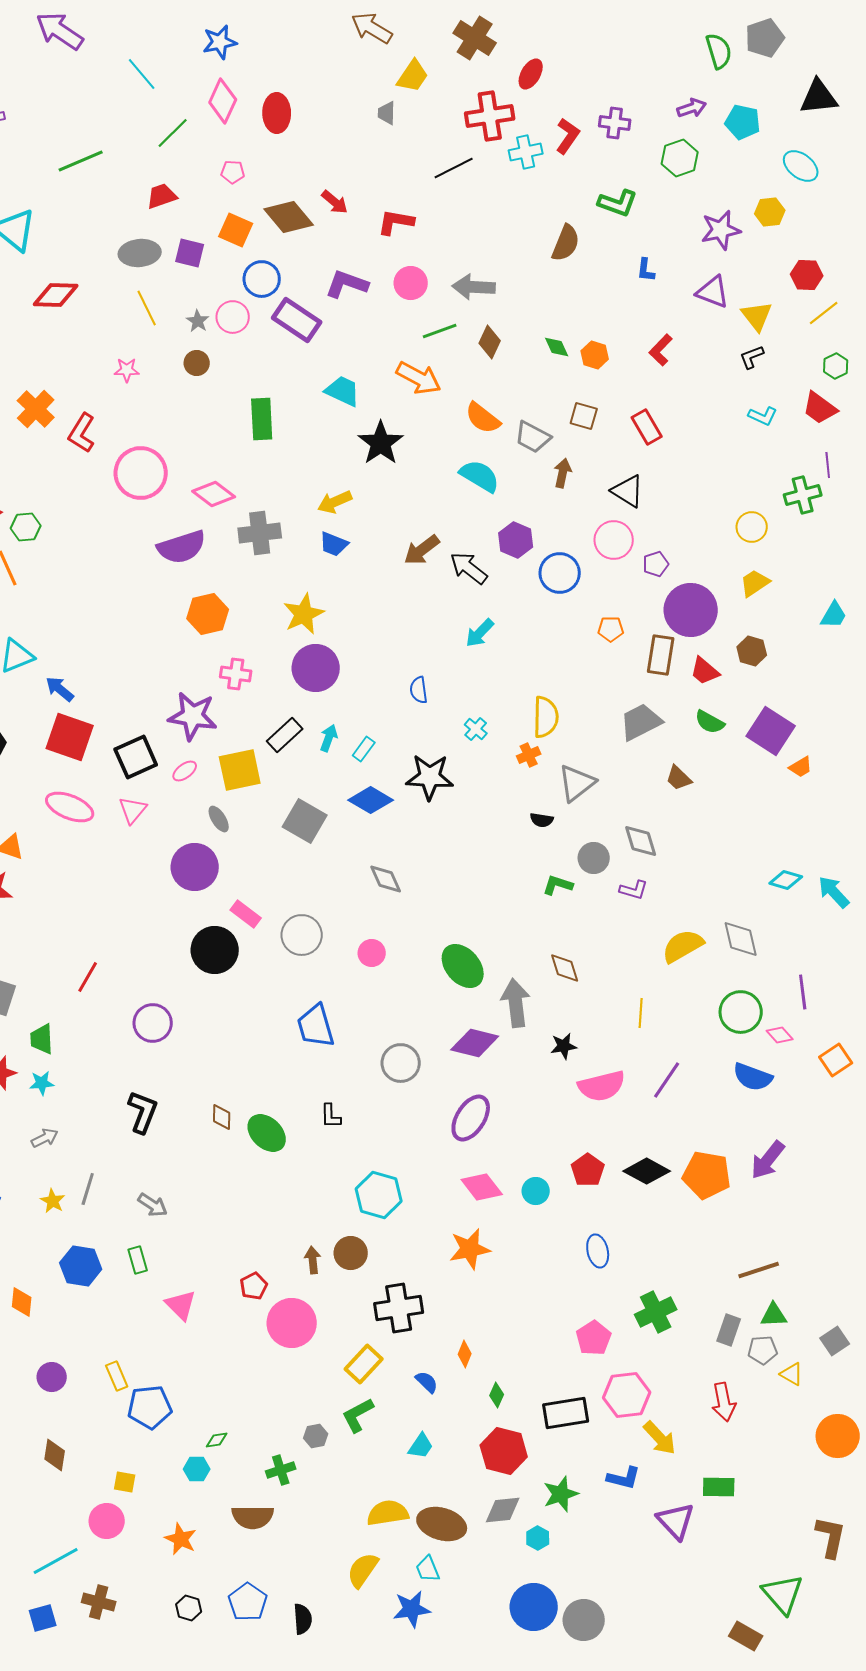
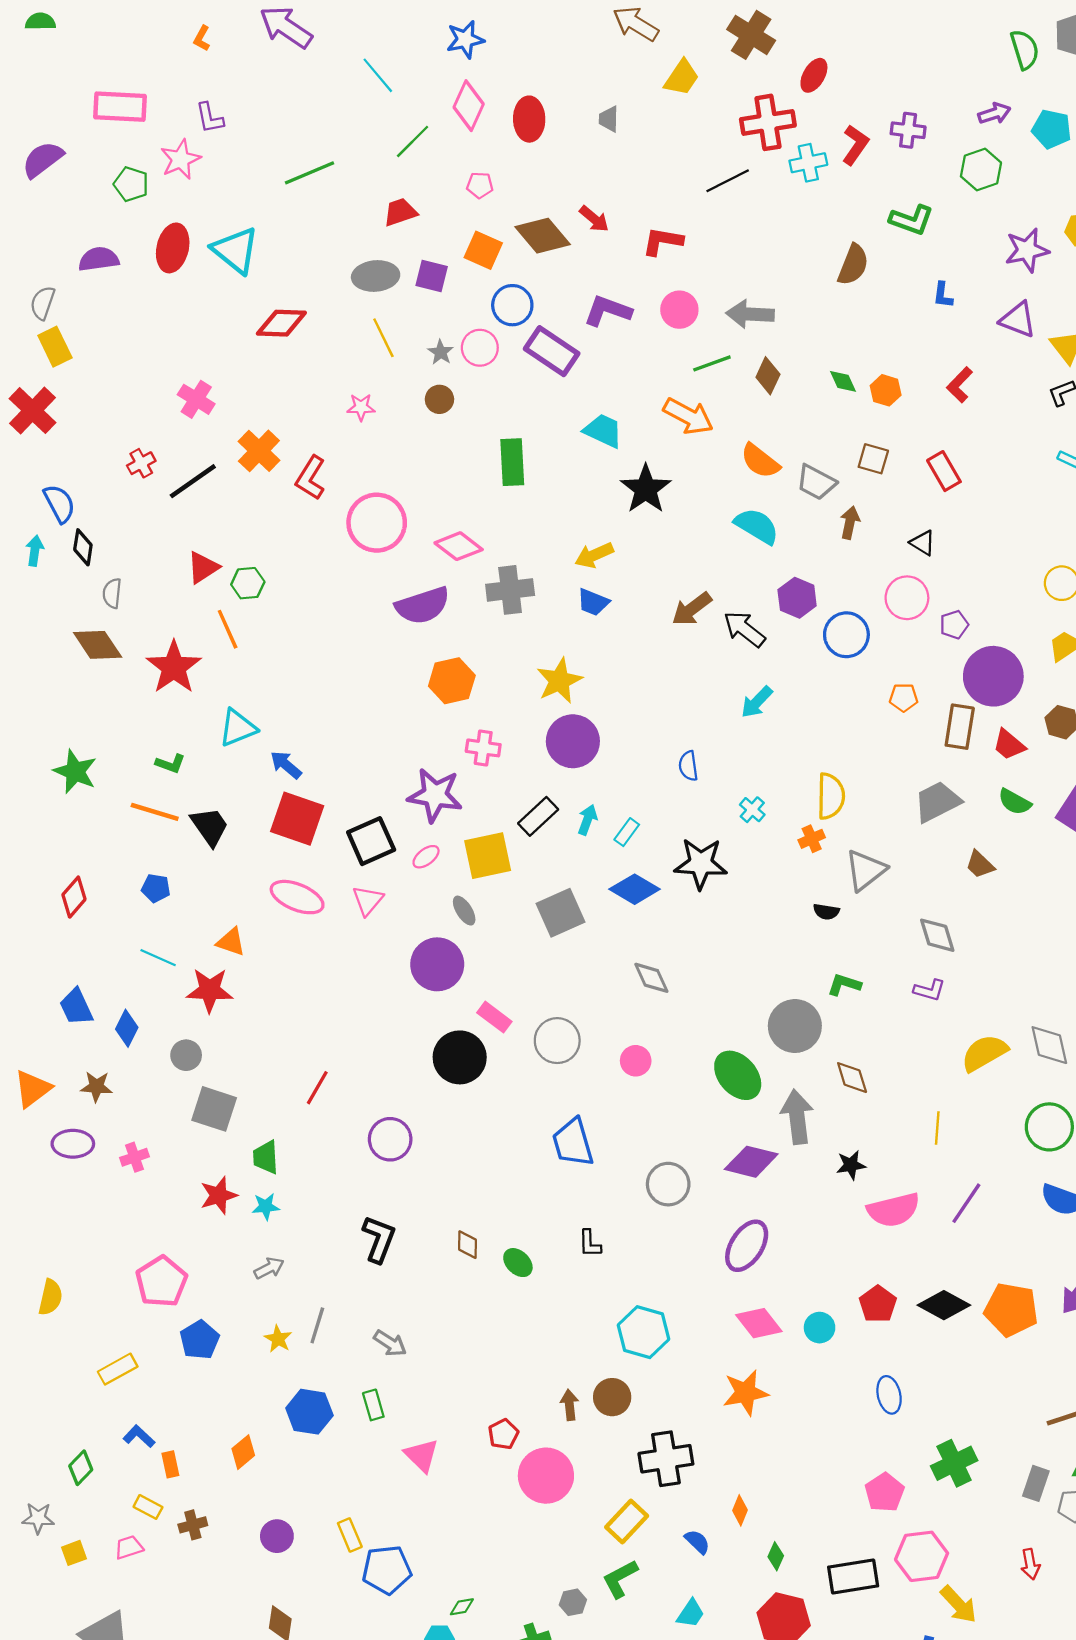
gray trapezoid: (387, 113) -> (609, 119), moved
black triangle: (628, 491) -> (923, 543), size x0.7
gray square: (305, 821) -> (561, 913), turned 36
gray circle: (594, 858) -> (795, 1026), moved, size x1.5
green ellipse: (267, 1133) -> (518, 1263), size x0.7
orange diamond: (22, 1302) -> (243, 1452), turned 44
red arrow: (724, 1402) -> (1030, 1564), size x0.7

